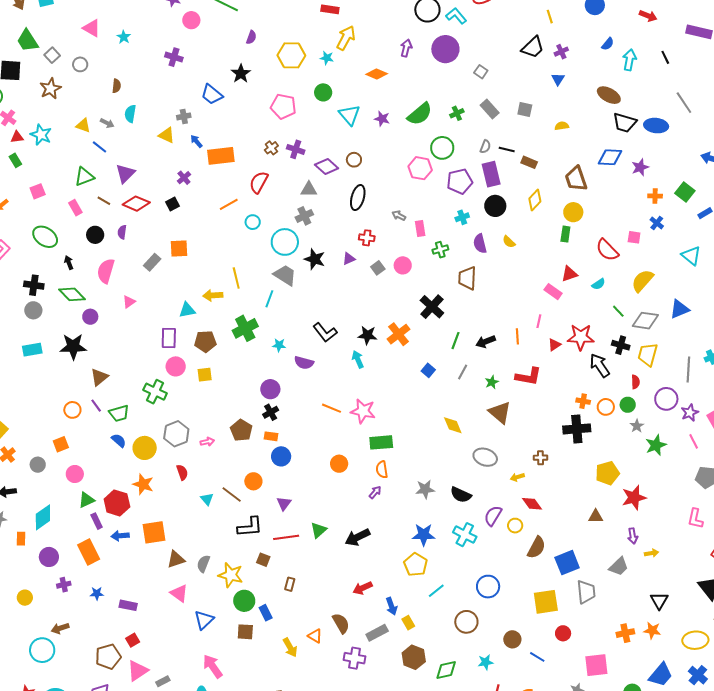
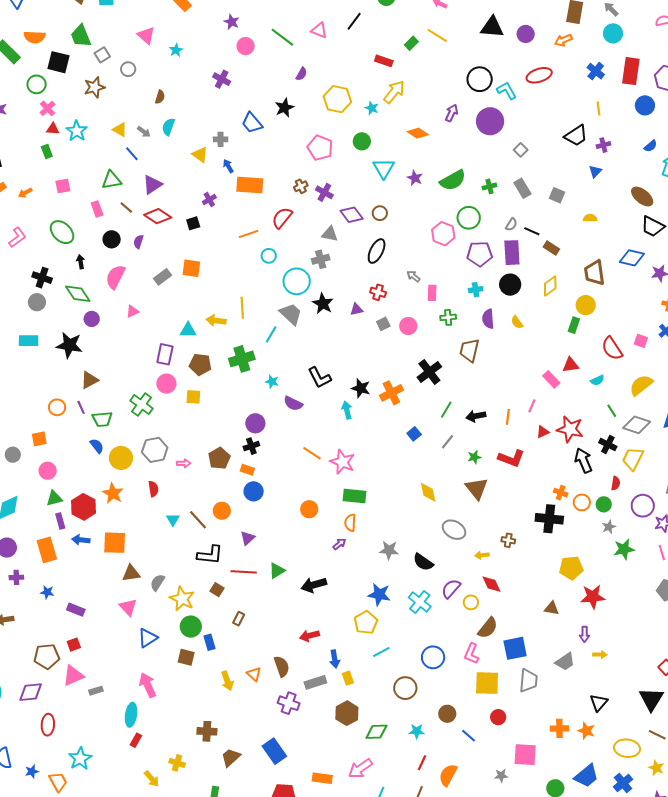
pink L-shape: (695, 519) -> (471, 654), moved

